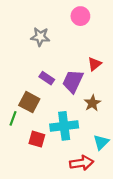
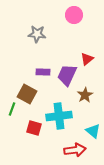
purple rectangle: (47, 78) -> (43, 72), turned -32
cyan triangle: (101, 142) -> (93, 131), turned -35

